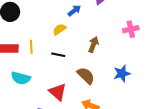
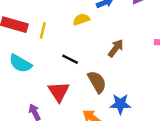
black line: (58, 55) -> (70, 59), moved
blue star: (122, 73) -> (120, 104), moved

